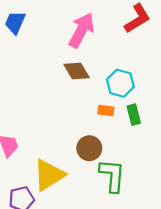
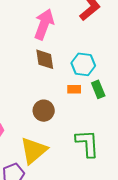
brown diamond: (77, 71) -> (45, 59), turned 30
brown circle: (89, 148) -> (44, 111), moved

